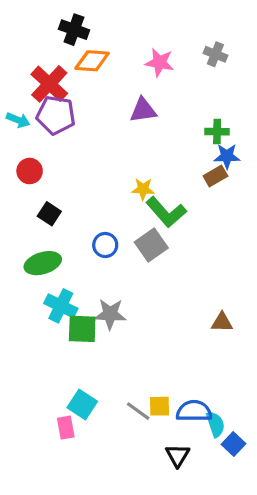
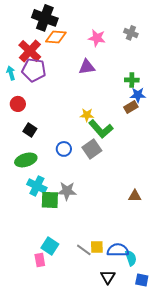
black cross: (74, 30) -> (45, 18), size x1.4
cyan arrow: (18, 120) -> (11, 73), turned -128
blue square: (233, 444) -> (142, 280), moved, turned -32

